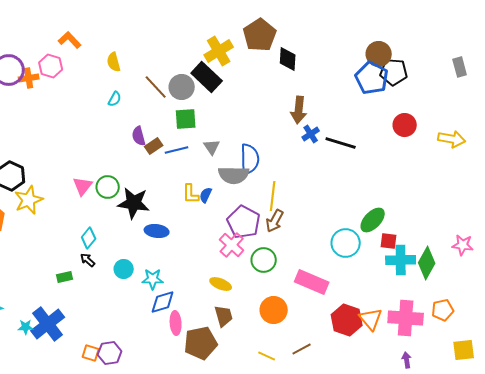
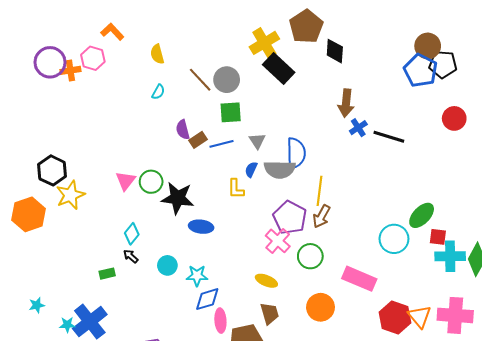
black rectangle: (207, 77) -> (279, 68), moved
blue semicircle: (206, 195) -> (251, 169), moved

